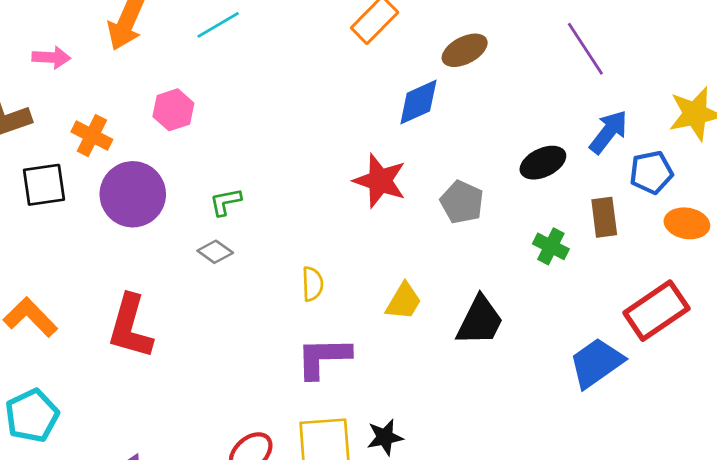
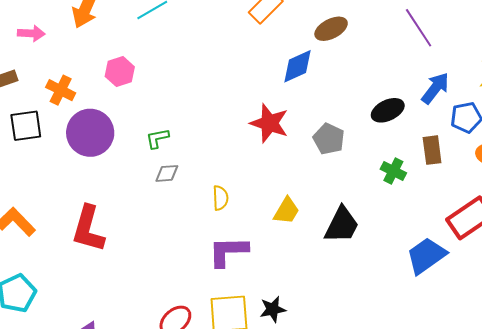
gray diamond: (215, 252) -> (167, 173), moved, turned -40

